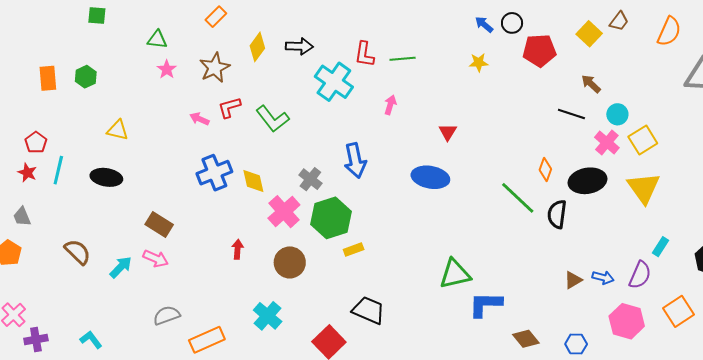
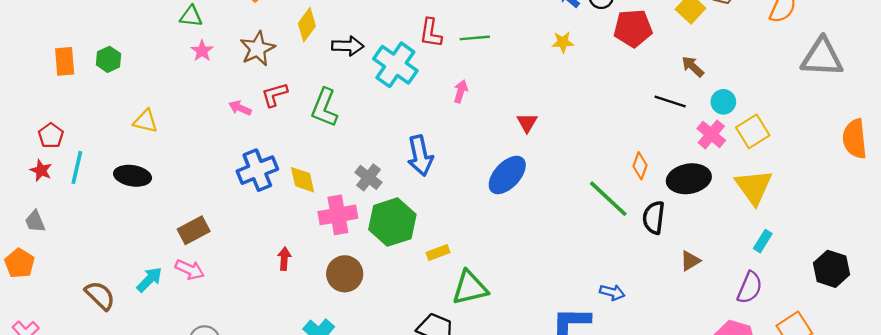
black arrow: (299, 46) -> (348, 46), moved
green L-shape: (272, 119) -> (324, 108), turned 60
blue ellipse: (430, 177) -> (507, 175), turned -57
pink cross: (284, 212) -> (338, 215), turned 32
brown rectangle: (159, 225) -> (194, 230), turned -60
cyan rectangle: (661, 247) -> (763, 241), moved
yellow rectangle: (354, 249) -> (438, 253), moved
brown semicircle: (78, 252) -> (100, 295), moved
green triangle: (455, 274) -> (470, 288), moved
blue arrow: (603, 278) -> (612, 292), moved
brown triangle: (573, 280) -> (690, 261), moved

